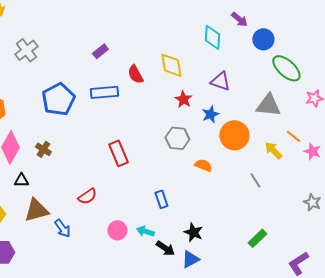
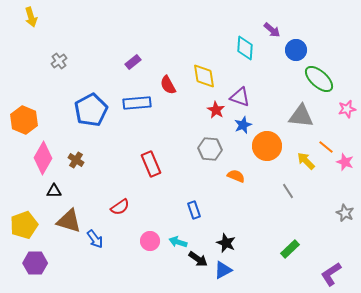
gray cross: (26, 50) -> (59, 61), size x0.7
purple triangle: (220, 81) -> (240, 97), moved
brown triangle: (36, 210) -> (69, 221), turned 32

